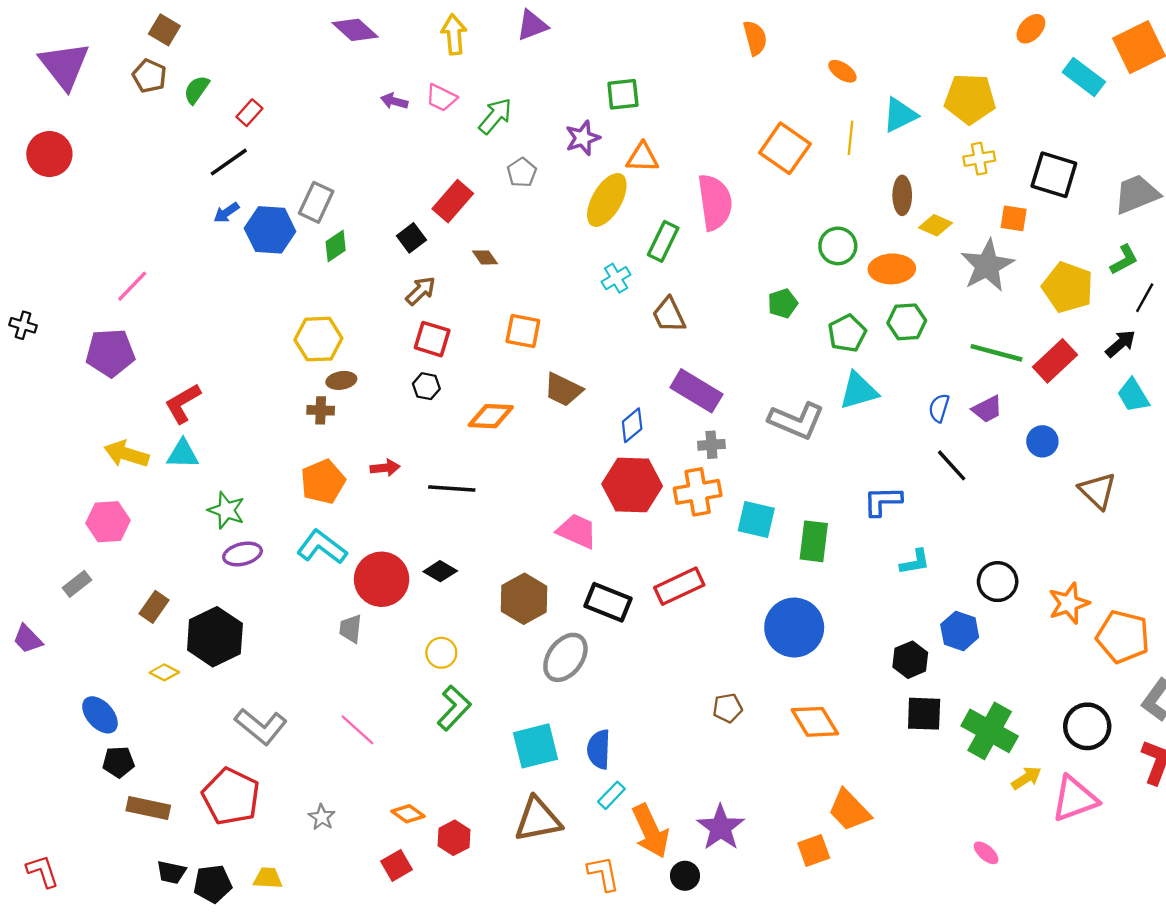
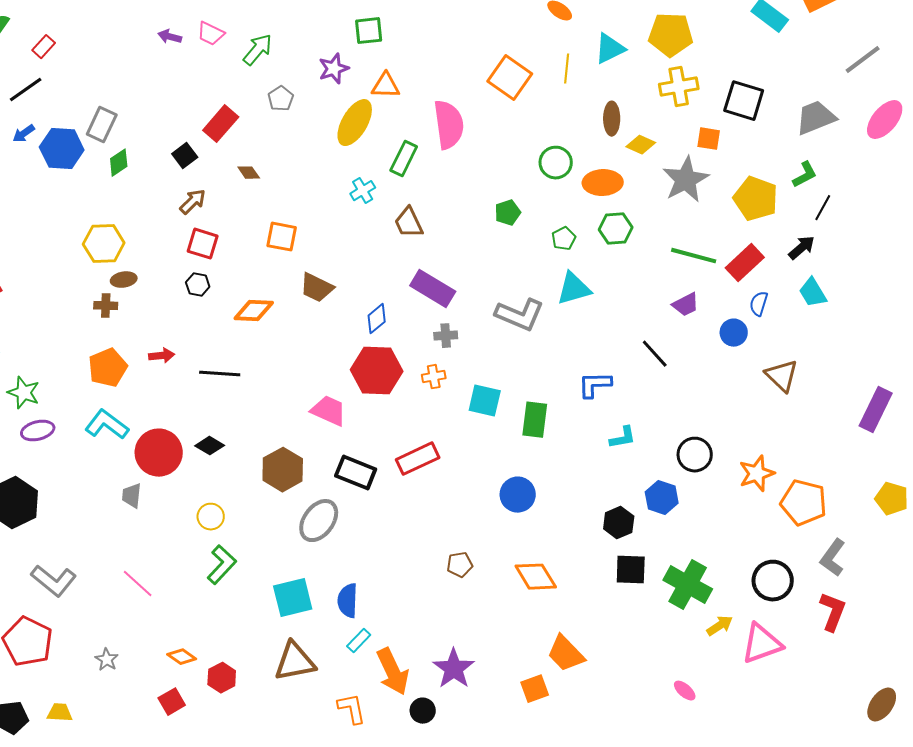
yellow cross: (979, 159) -> (679, 87), size x1.4
green pentagon: (847, 333) -> (564, 239), size x0.7
blue semicircle: (939, 408) -> (759, 304), moved
orange cross: (698, 492) -> (434, 377), size x0.6
blue circle: (794, 628) -> (518, 495), size x0.7

